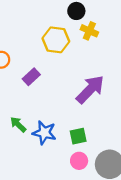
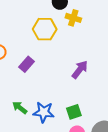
purple arrow: (90, 89) -> (80, 70), size x0.7

